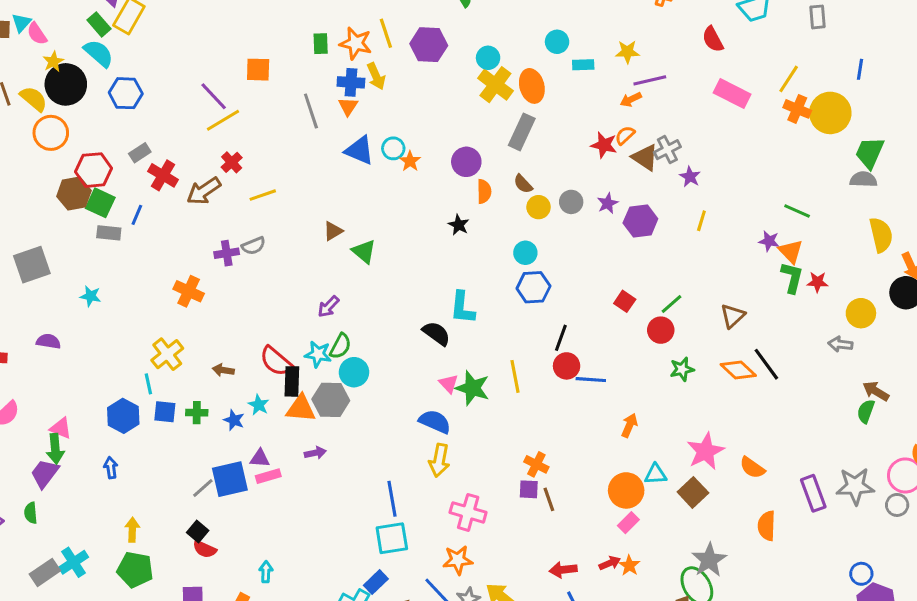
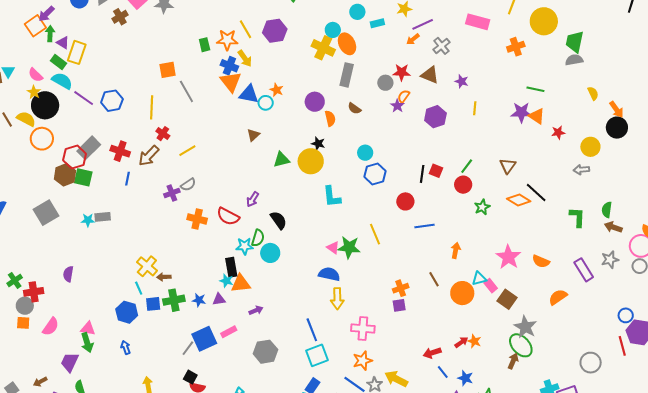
pink semicircle: (37, 34) -> (36, 75), moved
cyan circle: (488, 58) -> (333, 30), moved
blue cross: (351, 82) -> (229, 66), turned 30
blue hexagon: (126, 93) -> (112, 101), moved
purple line: (214, 96) -> (84, 98), moved
orange triangle: (348, 106) -> (231, 82), size x1.6
orange cross: (797, 109) -> (516, 47), moved, turned -30
gray line: (311, 111) -> (186, 91), moved
yellow line: (223, 120) -> (152, 107), turned -45
orange semicircle: (625, 135) -> (404, 96), moved
blue triangle: (360, 150) -> (249, 94), moved
gray cross: (667, 150) -> (442, 46), moved
gray rectangle: (140, 153) -> (89, 148), moved, size x1.6
orange star: (410, 161) -> (277, 90), moved
gray circle: (571, 202) -> (385, 83), moved
purple star: (608, 203) -> (397, 106), moved
yellow circle: (539, 207) -> (311, 161), moved, size x1.6
blue line: (137, 215) -> (128, 179), moved
brown triangle: (333, 231) -> (253, 135), moved
gray rectangle: (109, 233) -> (103, 217), moved
yellow semicircle: (881, 235) -> (593, 93), size x0.6
purple star: (769, 241) -> (521, 112), size x1.5
green triangle: (364, 252) -> (281, 160), moved, turned -42
gray square: (32, 265) -> (46, 213), moved
green L-shape: (792, 277) -> (577, 217), moved
orange cross: (189, 291) -> (197, 219), moved
cyan star: (90, 296) -> (88, 220), moved
purple arrow: (328, 307) -> (253, 199), moved
black semicircle: (436, 333) -> (279, 220), moved, turned 30
black line: (561, 338) -> (422, 174), moved
purple semicircle: (48, 341) -> (68, 274), turned -77
red semicircle: (276, 361) -> (228, 216), moved
red circle: (567, 366) -> (405, 201), moved
brown arrow: (223, 370) -> (164, 277), moved
brown arrow: (876, 391) -> (613, 227), moved
gray hexagon: (331, 400) -> (265, 352), moved
cyan star: (259, 405) -> (226, 281), moved
green cross: (197, 413) -> (174, 300), size x1.5
purple triangle: (260, 458) -> (219, 299), moved
orange cross: (536, 464) -> (401, 288), turned -35
purple trapezoid: (45, 473) -> (70, 362), moved
gray star: (855, 486) -> (610, 260), size x0.7
brown square: (693, 492) -> (507, 299), moved
brown line: (549, 499) -> (434, 279), moved
pink rectangle: (628, 523) -> (491, 286), moved, turned -72
orange semicircle: (767, 526) -> (558, 297), turned 66

